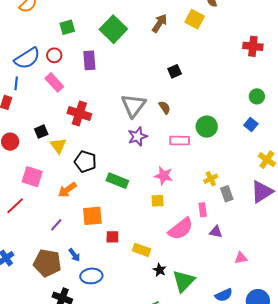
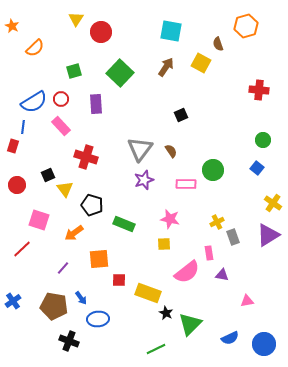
yellow rectangle: (142, 250) -> (148, 293), size x1.4

